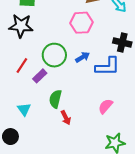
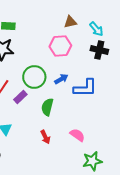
black cross: (122, 43) -> (99, 50), moved
green semicircle: (55, 99) -> (47, 107), moved
pink semicircle: (106, 106) -> (77, 135), moved, turned 84

